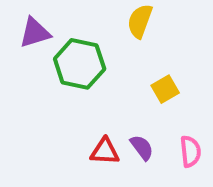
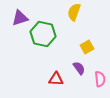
purple semicircle: (142, 148) -> (79, 68), moved

